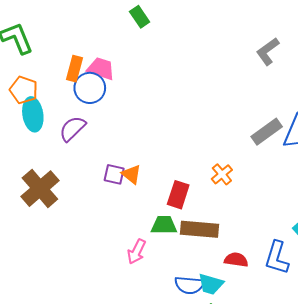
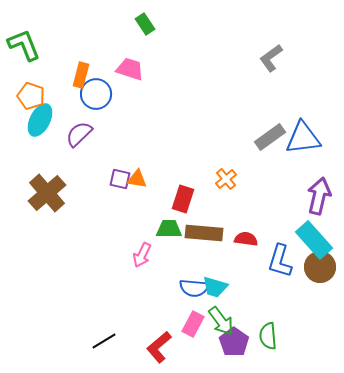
pink trapezoid: (101, 69) -> (130, 69), moved
cyan ellipse: (33, 114) -> (40, 120), turned 36
orange triangle: (131, 174) -> (137, 179), turned -30
red semicircle: (236, 260) -> (246, 239), moved

